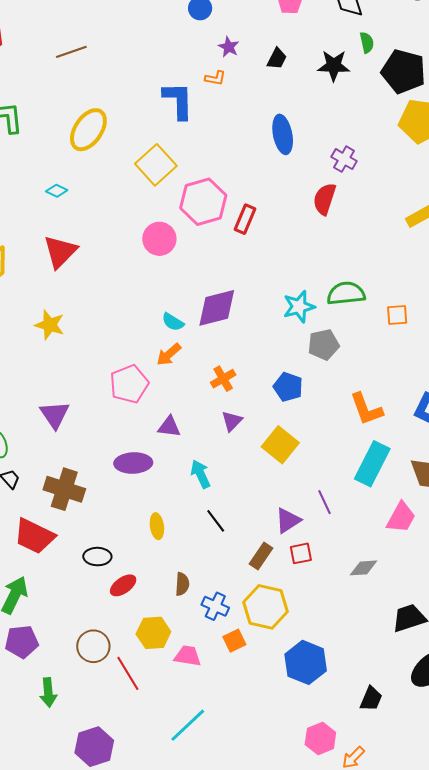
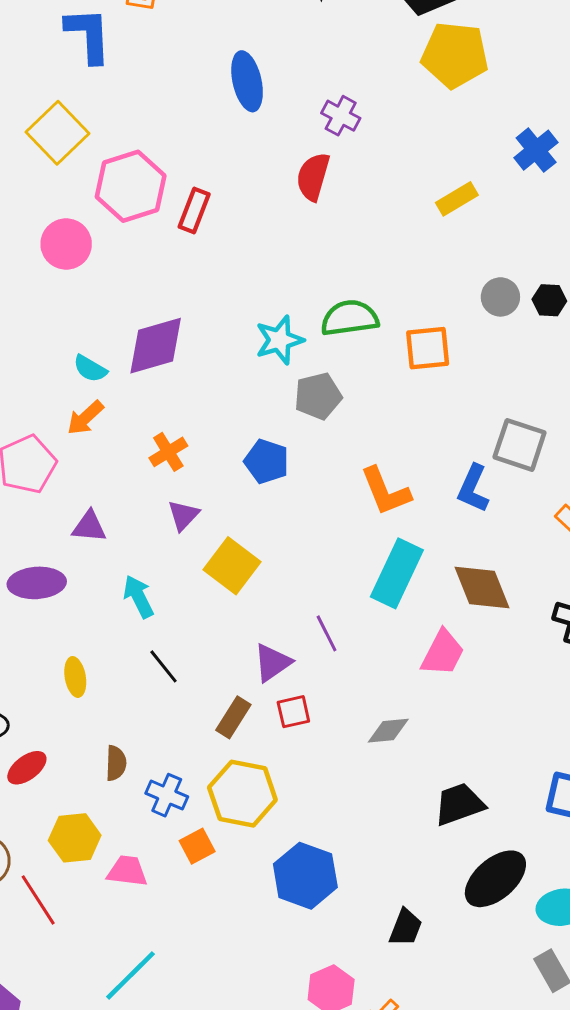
orange square: (397, 315) -> (428, 348), size x1.4
yellow square: (280, 445) -> (232, 566), moved

